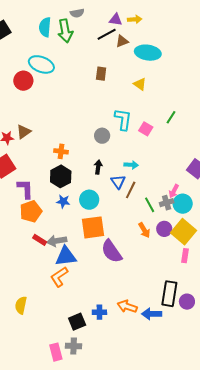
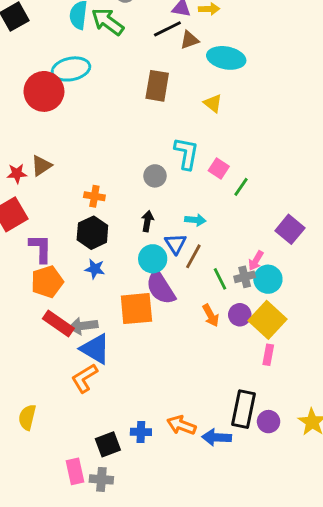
green arrow: (65, 31) -> (108, 22), turned 135
cyan ellipse: (41, 64) -> (71, 69), turned -35
brown rectangle: (101, 74) -> (157, 86), size x1.5
red circle: (23, 81) -> (44, 91), size x1.4
green line: (171, 117) -> (241, 187), moved
cyan circle: (89, 200) -> (153, 259), moved
red rectangle: (40, 240) -> (58, 324), size x1.5
purple semicircle: (112, 251) -> (161, 288), moved
blue triangle: (66, 256) -> (95, 349), turned 35
pink rectangle: (56, 352) -> (75, 471), moved

